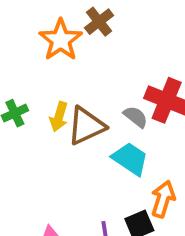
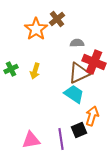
gray semicircle: (136, 117) -> (77, 43), moved, turned -40
brown triangle: (86, 126) -> (79, 73), moved

